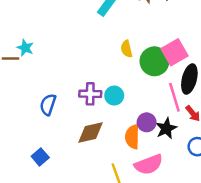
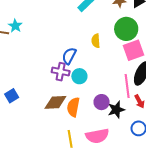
green circle: (154, 61) -> (126, 29), moved
blue semicircle: (48, 105) -> (69, 56), moved
orange semicircle: (132, 137) -> (73, 107), moved
blue square: (40, 157) -> (12, 96), moved

